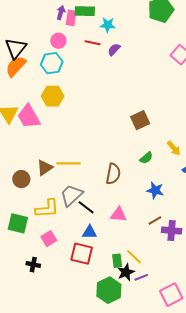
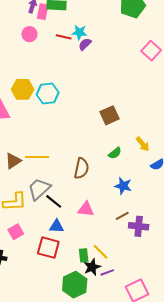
cyan star: (108, 25) -> (79, 32), moved
cyan hexagon: (52, 63) -> (48, 94), moved

